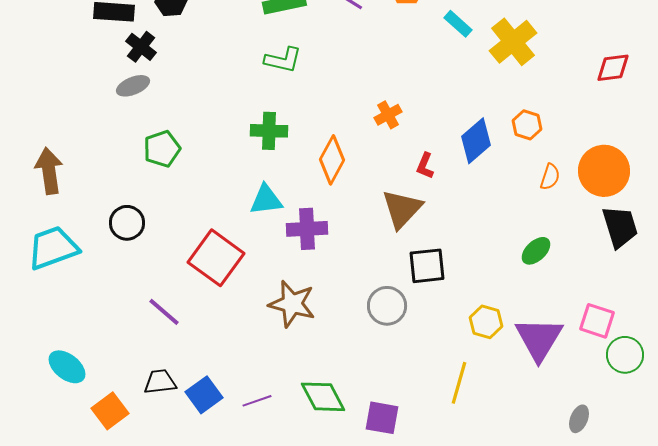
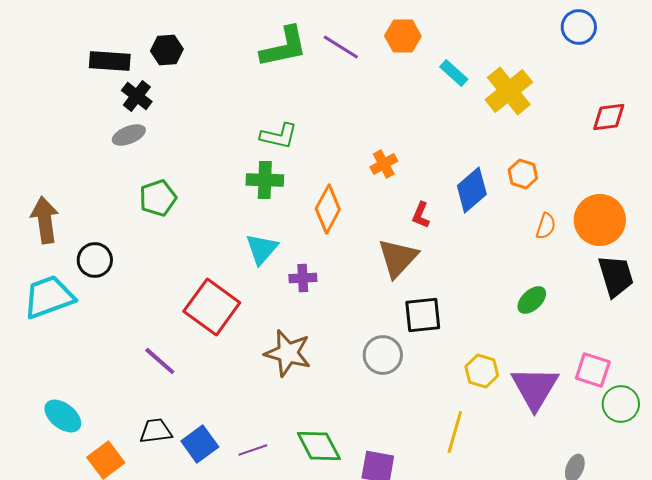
green L-shape: (283, 60) -> (279, 136), moved
cyan triangle: (266, 200) -> (262, 249), turned -42
black circle: (127, 223) -> (95, 260), moved
purple cross: (307, 229) -> (303, 278), size x0.7

